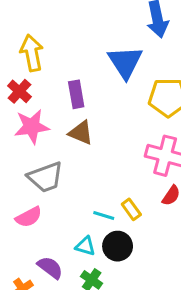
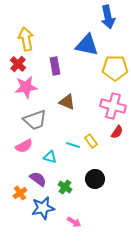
blue triangle: (125, 62) -> (87, 45), turned -45
brown triangle: (81, 133) -> (67, 102), moved
cyan triangle: (85, 246) -> (50, 157), moved
black circle: (118, 246) -> (95, 179), moved

